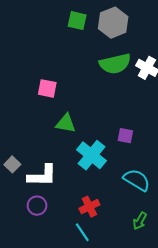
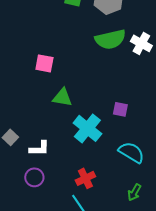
white L-shape: (42, 176) -> (39, 148), size x0.7

